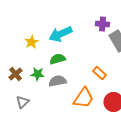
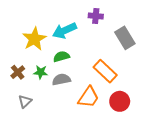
purple cross: (103, 24) -> (96, 16), moved
yellow star: (32, 42) -> (34, 39), size x1.6
orange rectangle: (100, 73) -> (105, 71), size x1.6

